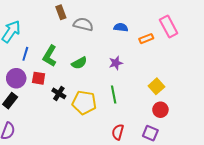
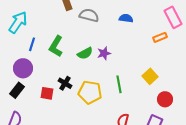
orange rectangle: (146, 39) -> (160, 37), moved
purple star: (116, 63) -> (104, 53), moved
red square: (39, 78) -> (47, 93), moved
yellow square: (156, 86) -> (150, 76), moved

